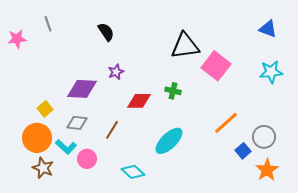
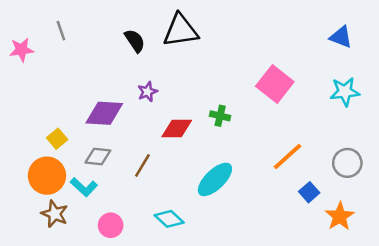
black triangle: (185, 46) -> (181, 31), moved
gray circle: (264, 137) -> (347, 163), moved
pink circle: (87, 159) -> (111, 225), moved

